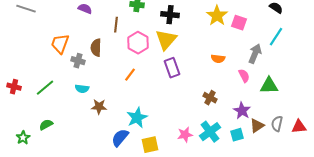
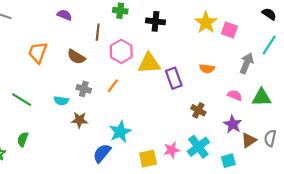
yellow triangle: (166, 40) -> (149, 63), moved, turned 45
brown semicircle: (96, 48) -> (76, 57), turned -60
gray cross: (78, 61) -> (84, 89), moved
purple rectangle: (172, 68) -> (174, 78), moved
pink semicircle: (244, 76) -> (235, 95), moved, turned -40
green line: (45, 88) -> (22, 100), turned 72
green semicircle: (46, 125) -> (23, 139), turned -40
cyan square: (237, 135) -> (228, 161), moved
yellow square: (150, 145) -> (148, 159), moved

